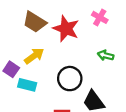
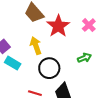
green arrow: (106, 55) -> (84, 58), turned 128
yellow arrow: (34, 56) -> (36, 46), moved, turned -90

